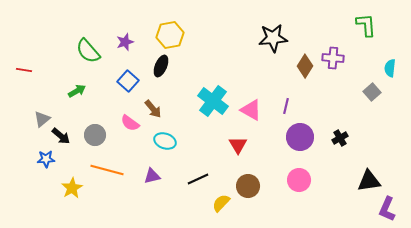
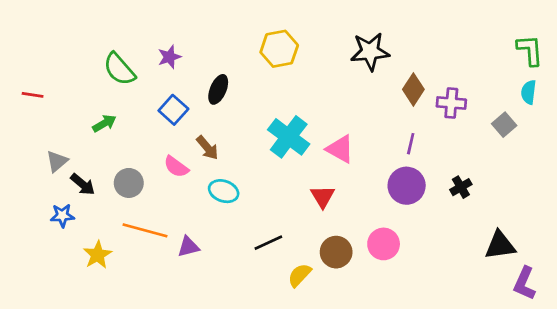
green L-shape: (366, 25) -> (530, 50), moved
yellow hexagon: (170, 35) -> (279, 49), moved
purple cross: (333, 58) -> (451, 103), moved
purple line: (286, 106) -> (411, 144), moved
purple triangle: (152, 176) -> (188, 247), moved
pink circle: (299, 180) -> (384, 244), moved

